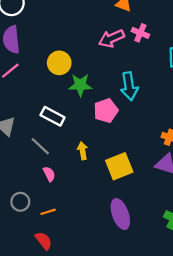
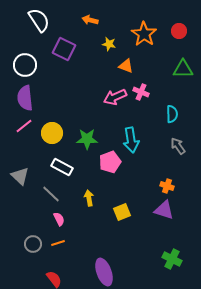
yellow circle: (59, 63) -> (52, 133), moved
yellow square: (119, 166) -> (122, 212), size x0.7
orange line: (48, 212) -> (58, 243), moved
purple ellipse: (120, 214) -> (104, 272), moved

